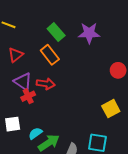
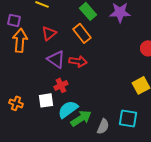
red cross: (28, 96) -> (61, 85), moved
cyan semicircle: (35, 133) -> (68, 109), size x1.5

